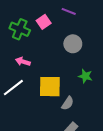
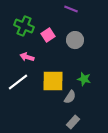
pink square: (44, 22) -> (48, 35), moved
green star: (85, 76) -> (84, 79), moved

